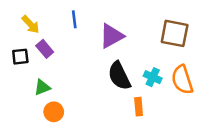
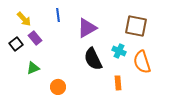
black square: (20, 57) -> (16, 44), turned -32
cyan cross: (153, 77) -> (119, 51), moved
orange rectangle: (139, 107) -> (118, 83), moved
orange circle: (54, 112) -> (58, 87), moved

